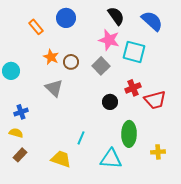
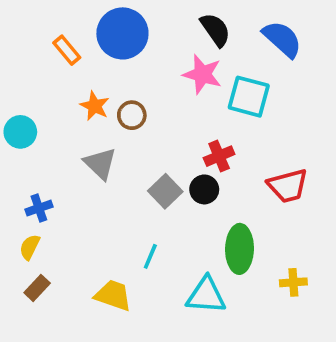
blue circle: (66, 18) -> (122, 33), size x1.4
gray square: (101, 66) -> (165, 191), moved
red cross: (133, 88) -> (219, 156), moved
yellow semicircle: (16, 133) -> (30, 247), turned -80

